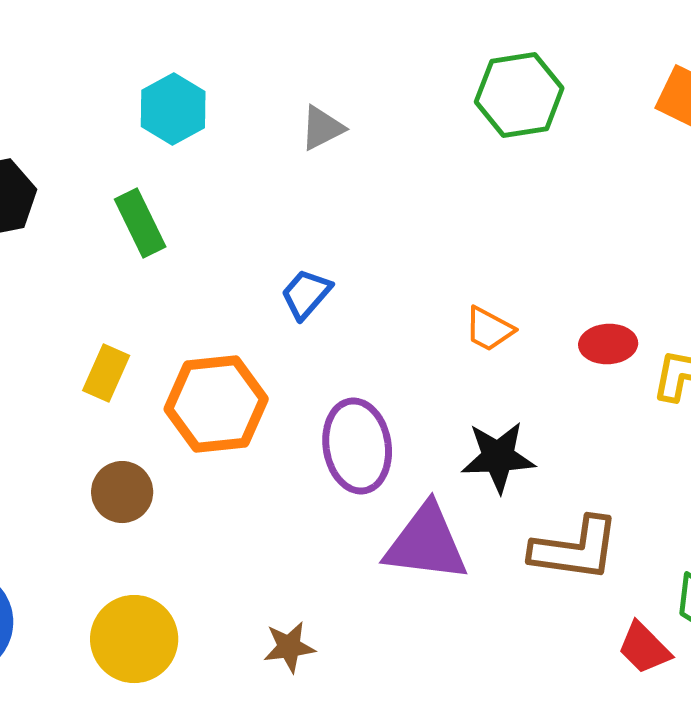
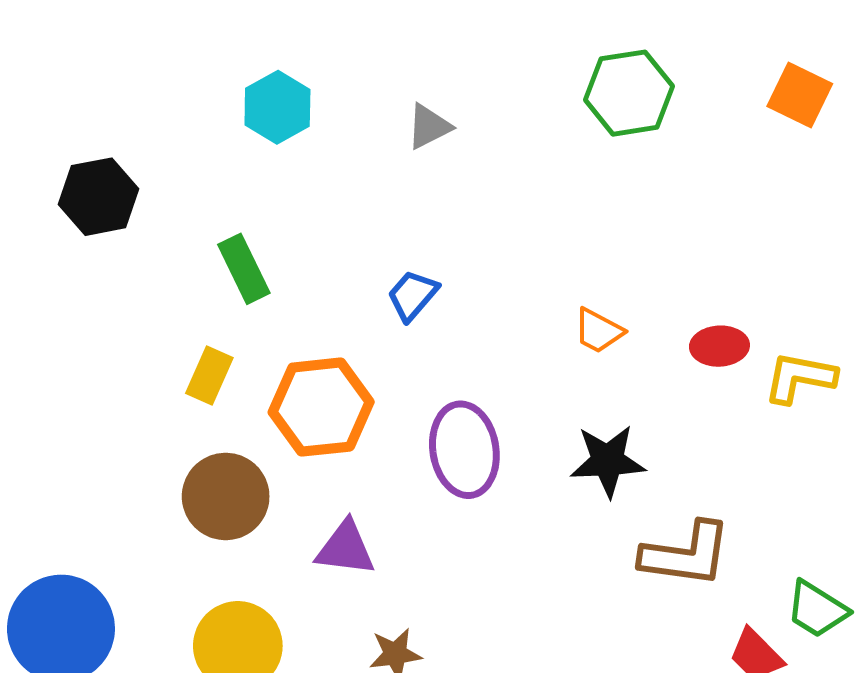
green rectangle: (140, 223) -> (244, 269), moved
brown circle: (122, 492) -> (226, 496), size x1.4
purple triangle: (426, 543) -> (346, 548), moved, size x0.7

